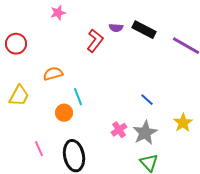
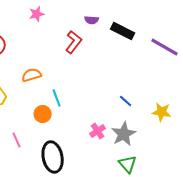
purple semicircle: (116, 28) -> (92, 20), moved
yellow star: (183, 123) -> (162, 112), moved, turned -30
pink line: (39, 149) -> (17, 140), moved

